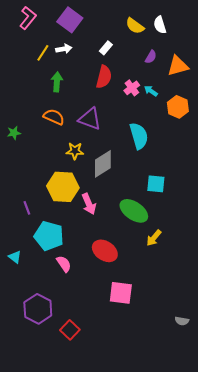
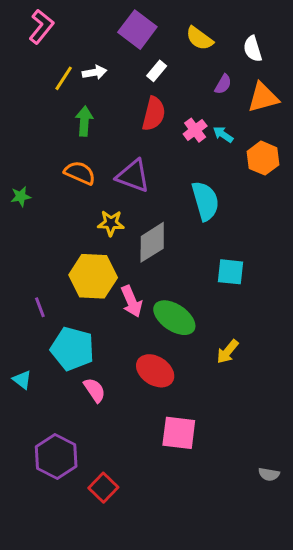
purple square: (70, 20) -> (137, 30), moved
white semicircle: (160, 25) -> (253, 49), moved
green ellipse: (134, 211) -> (174, 318), moved

